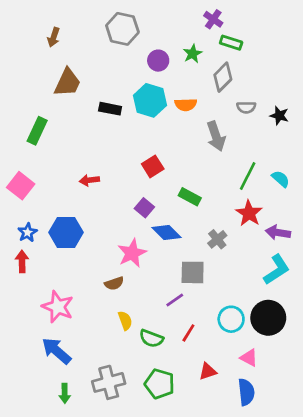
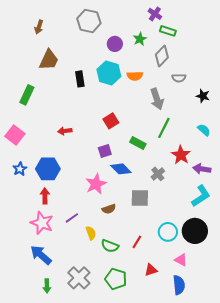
black rectangle: (110, 109) -> (80, 79), turned 70
black star: (279, 116) -> (203, 96), moved
green line: (248, 176) -> (164, 128), moved
purple square: (144, 208) -> (105, 151), turned 32
red arrow: (22, 261) -> (45, 196), moved
brown semicircle: (114, 283) -> (109, 209), moved
purple line: (175, 300) -> (72, 218), moved
gray cross: (109, 382) -> (79, 278), turned -30

